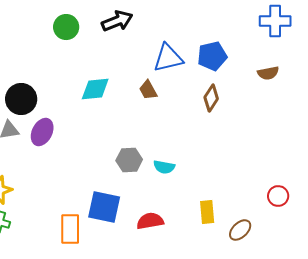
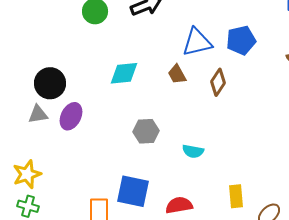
brown diamond: (211, 98) -> (218, 82), moved
gray hexagon: (129, 160) -> (146, 131), moved

